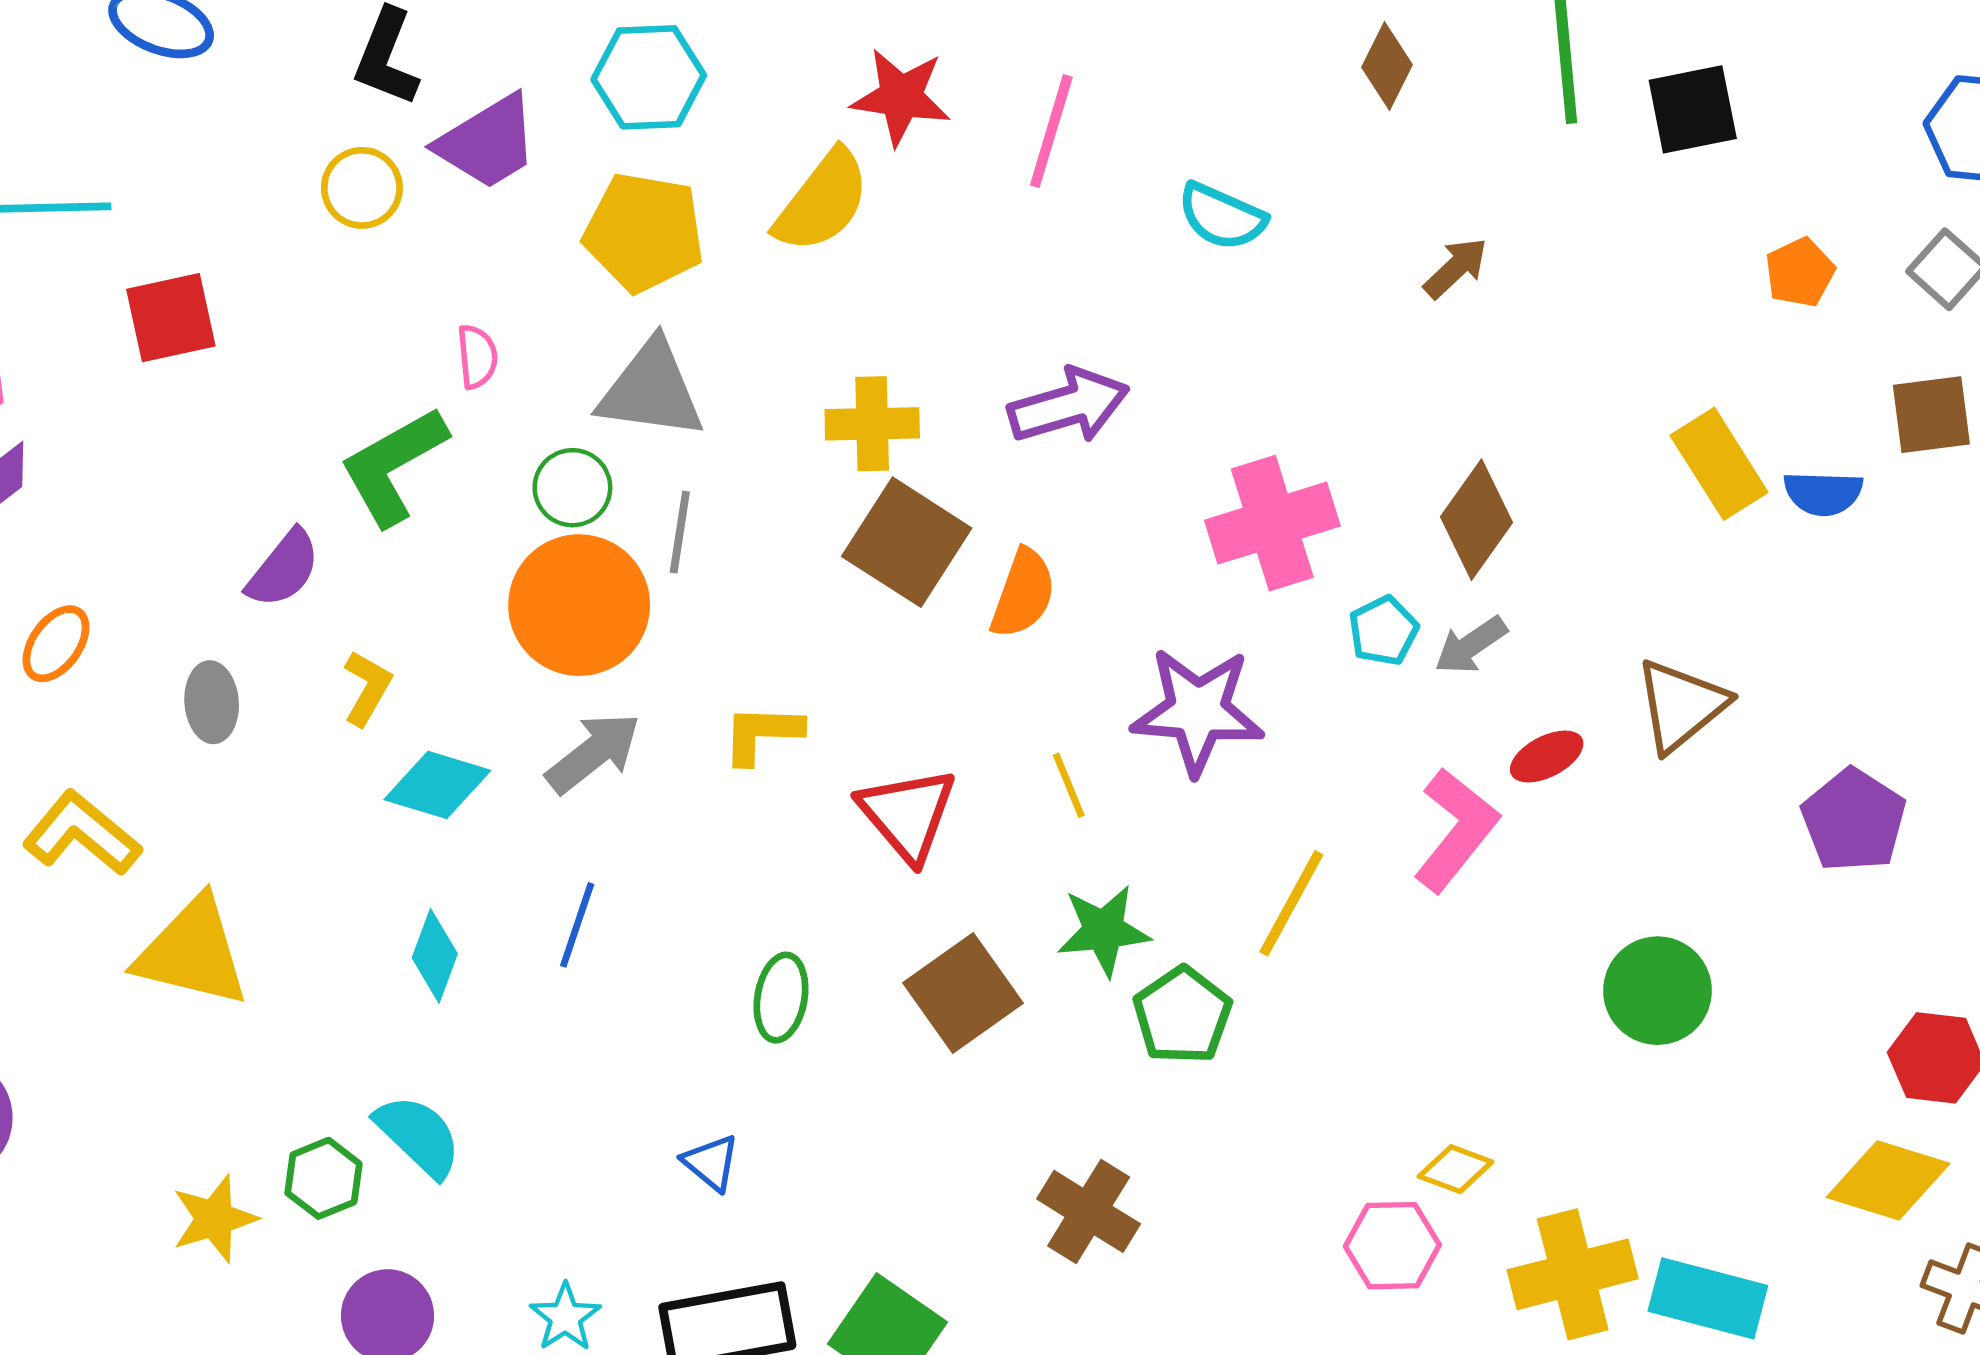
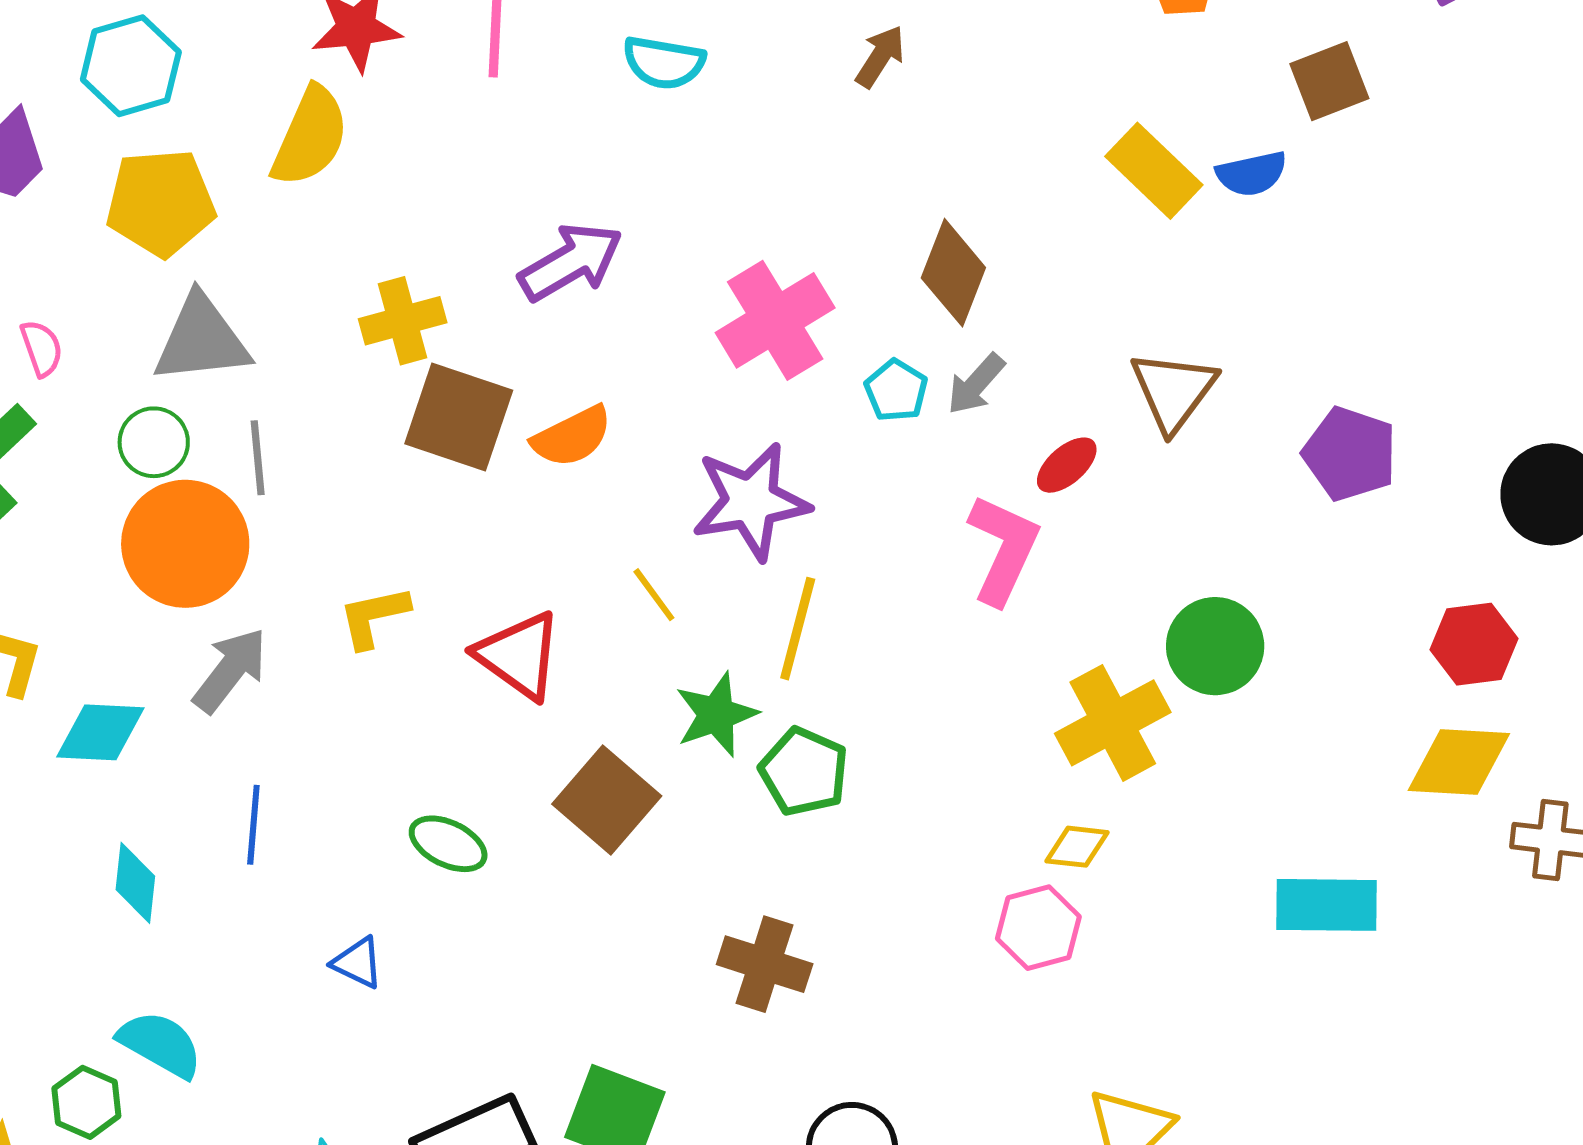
orange semicircle: (1023, 594) -> (572, 437), turned 58
yellow line: (1291, 903) -> (798, 629), moved
green ellipse: (781, 998) -> (448, 844), turned -60
blue triangle: (711, 1163) -> (358, 963), moved
yellow cross: (1573, 1274) -> (1113, 723), moved

